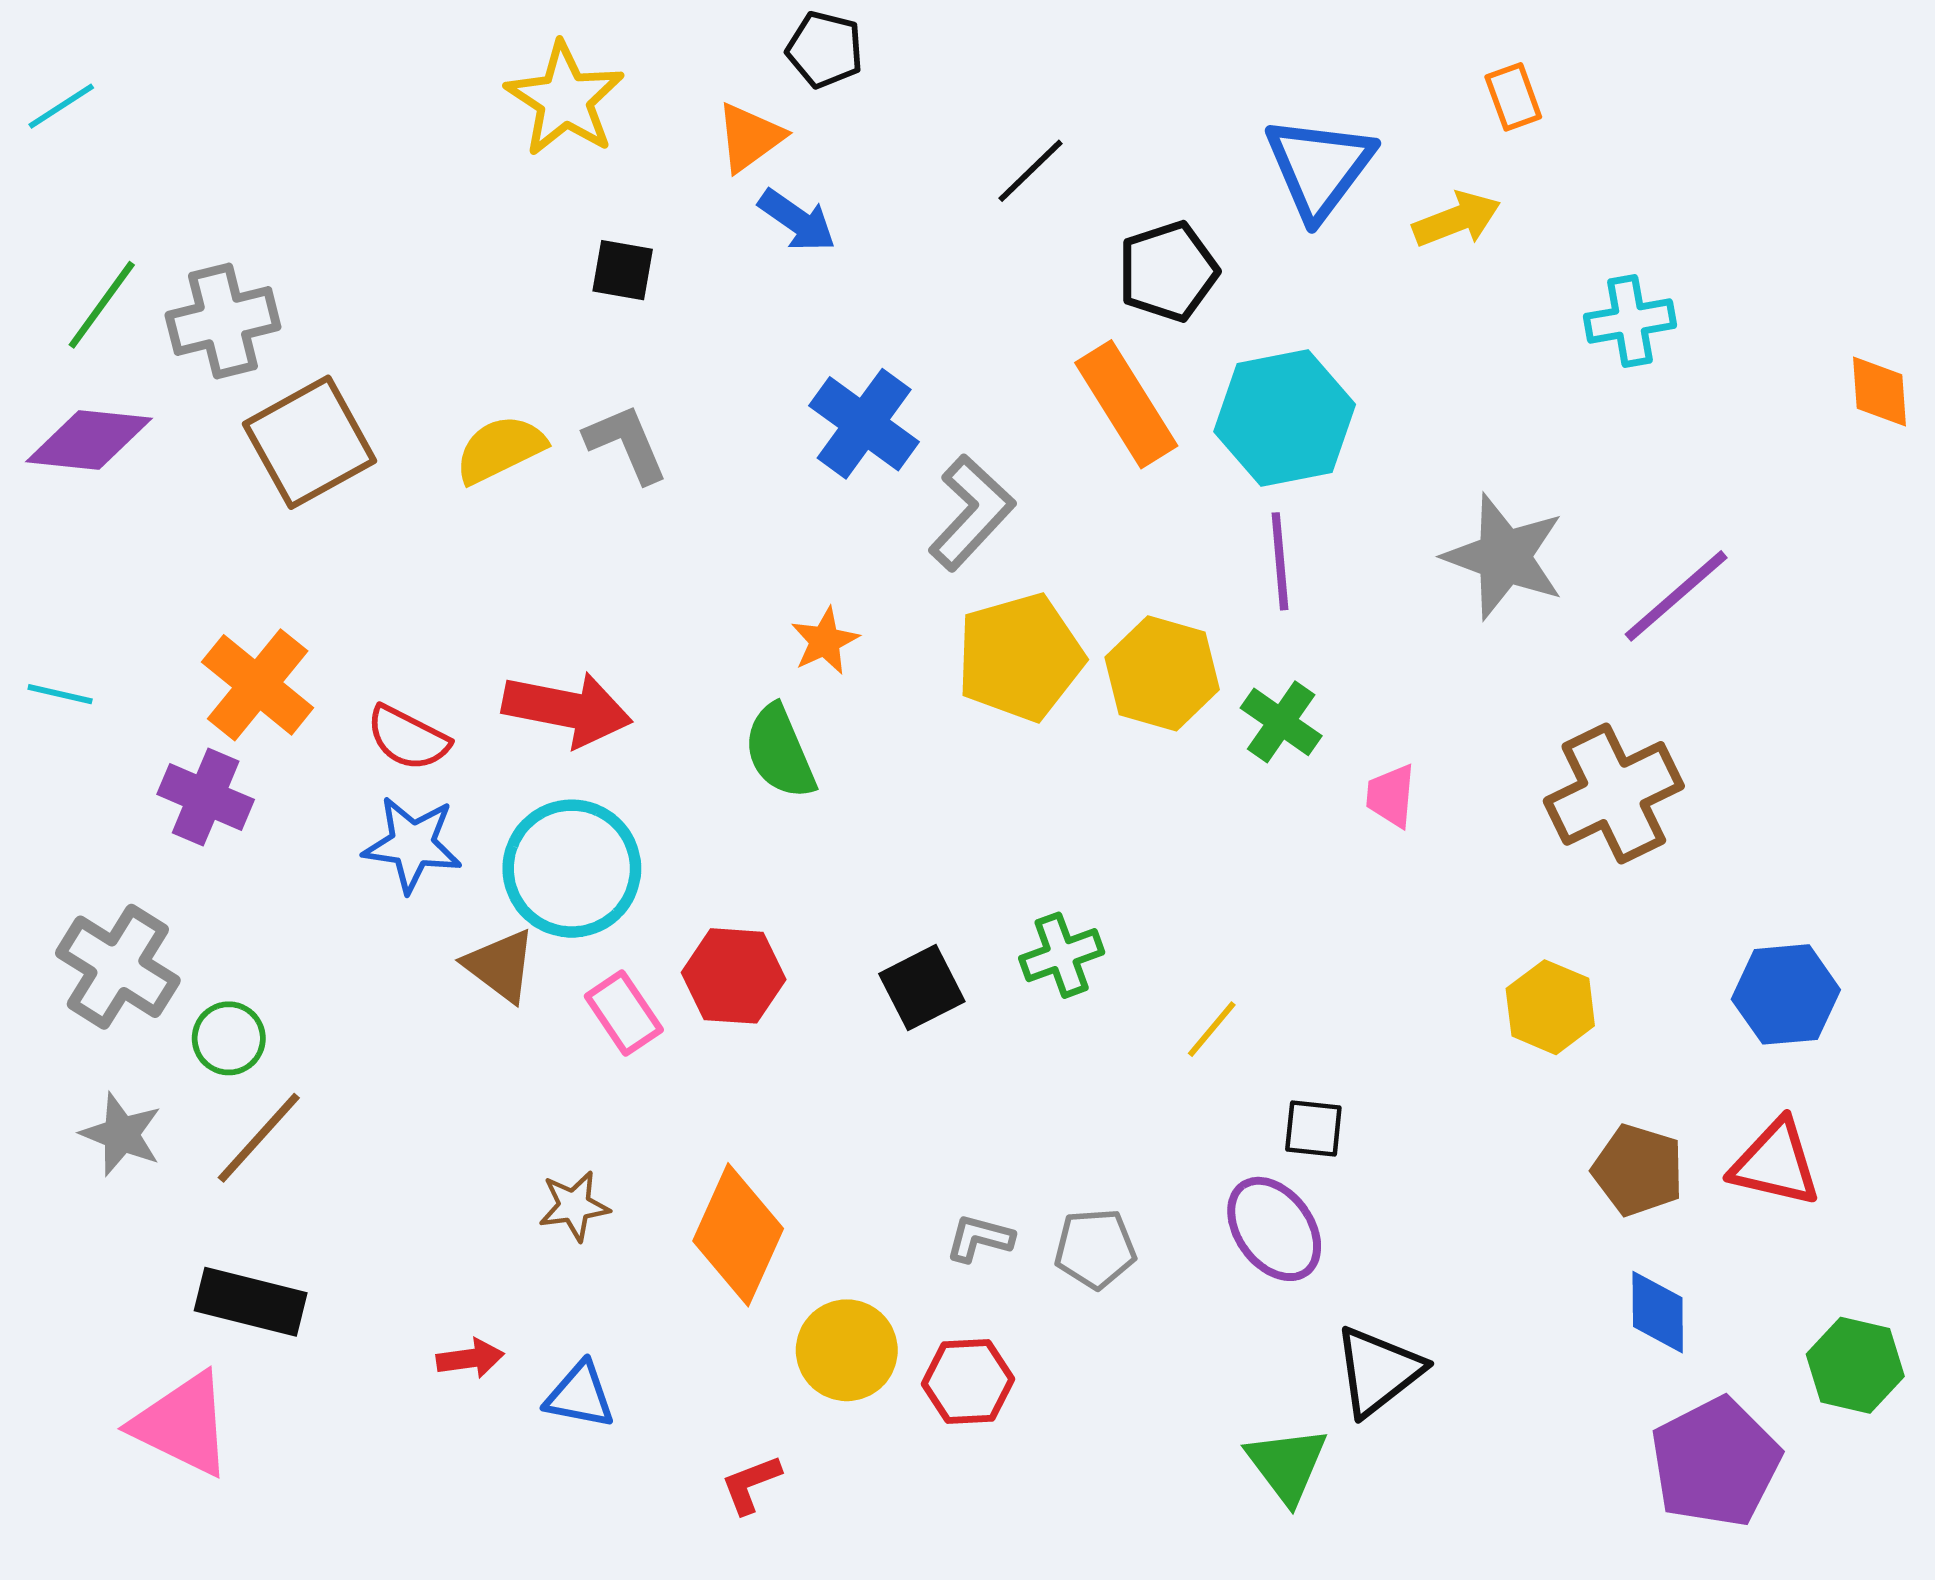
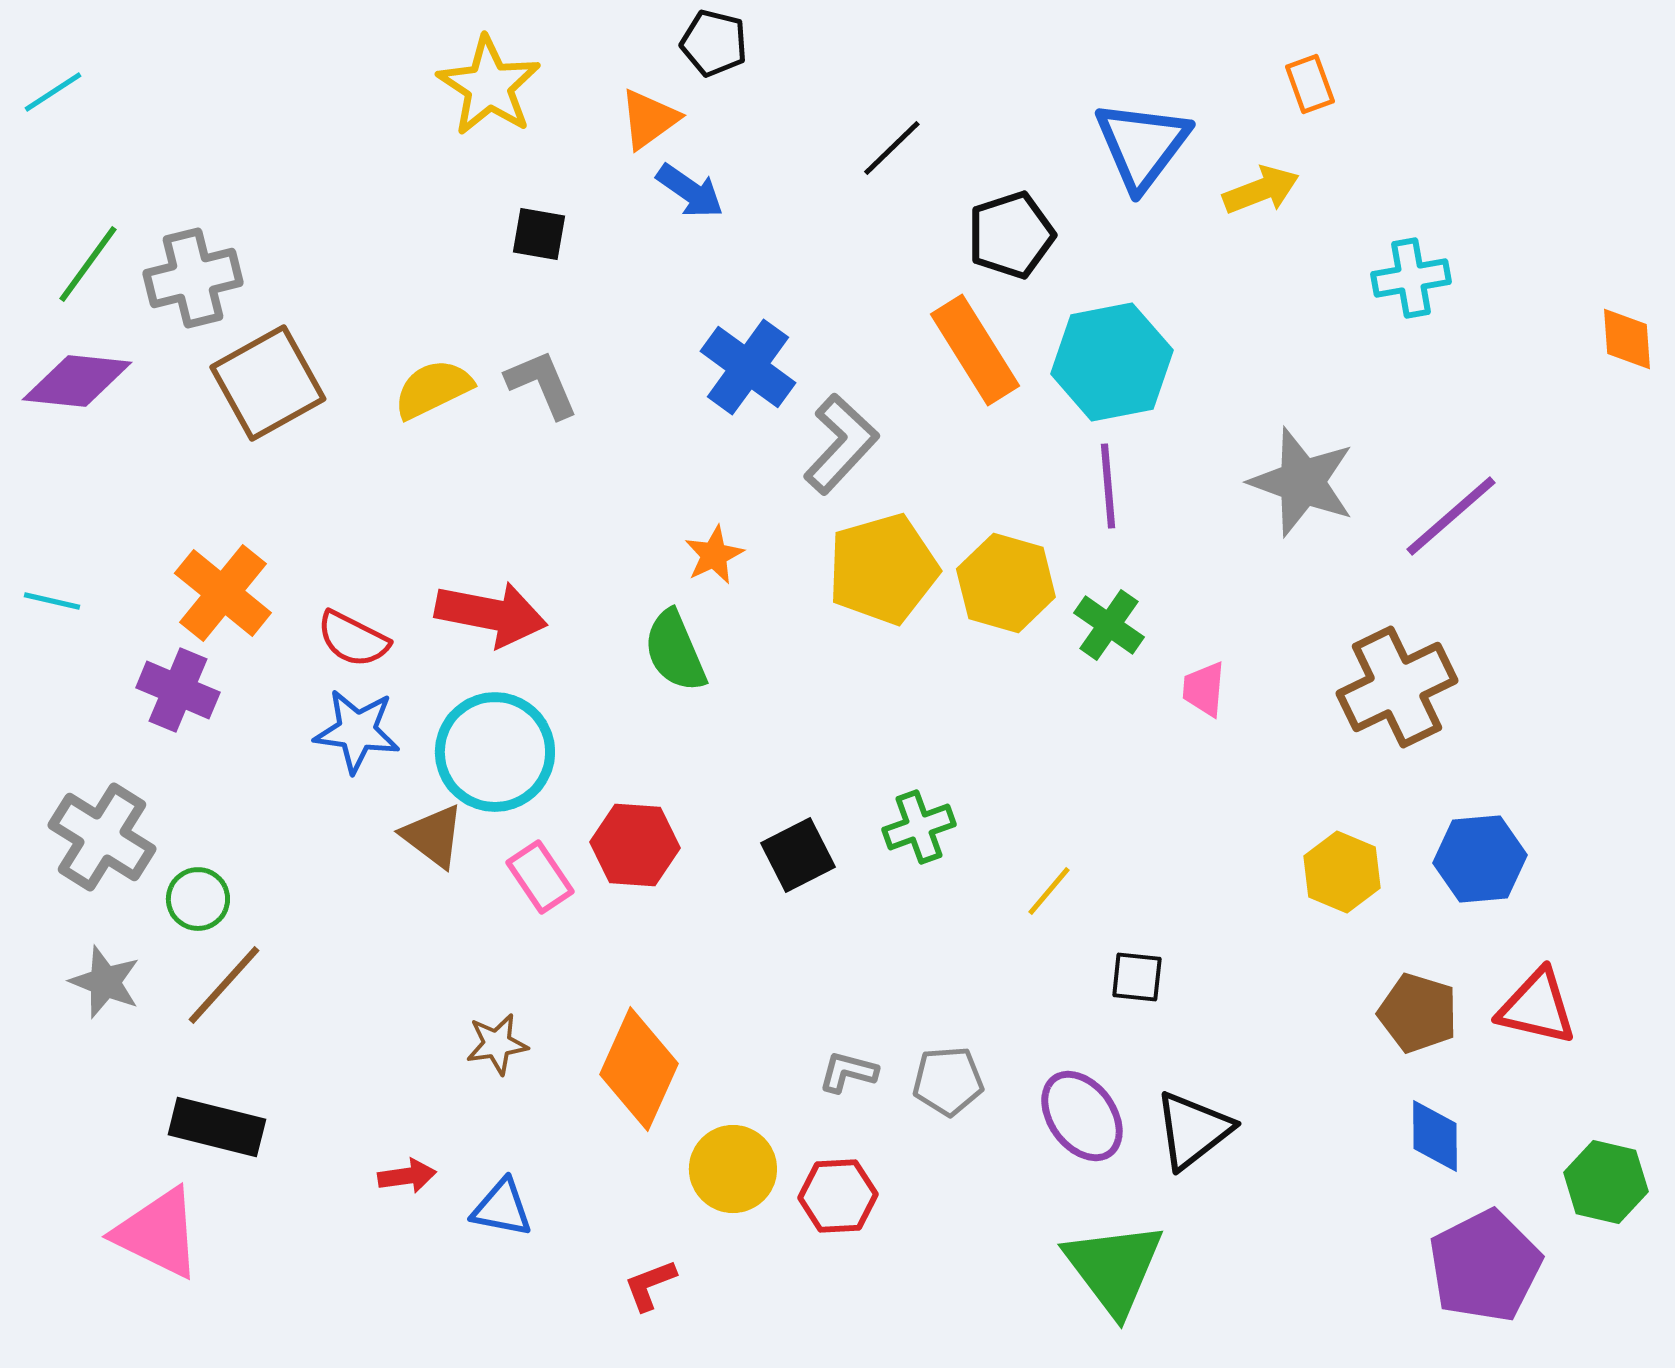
blue hexagon: (1786, 994) -> (1480, 859), moved
purple ellipse: (1274, 1229) -> (1082, 1116), moved
black triangle: (1378, 1371) -> (1193, 1130), moved
green triangle: (1287, 1465) -> (1114, 1268), size x1.4

